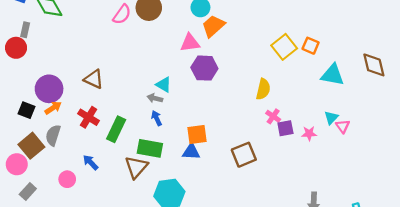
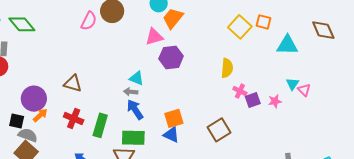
blue arrow: (157, 118) -> (135, 109), size x1.5
gray semicircle: (53, 135) -> (28, 135), moved, turned 102
blue triangle: (191, 152) -> (171, 135), turned 30

